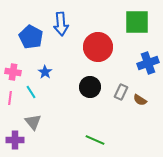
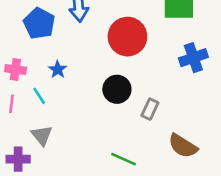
gray rectangle: (121, 92) -> (150, 109), moved
brown semicircle: (140, 100) -> (183, 146), moved, size x1.6

